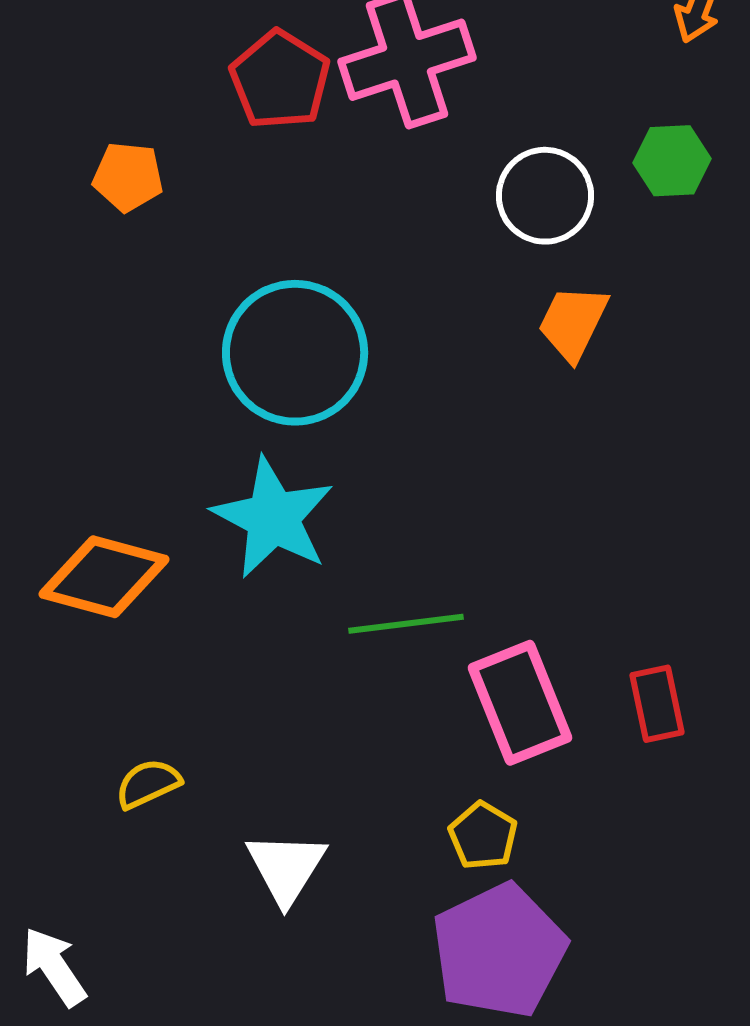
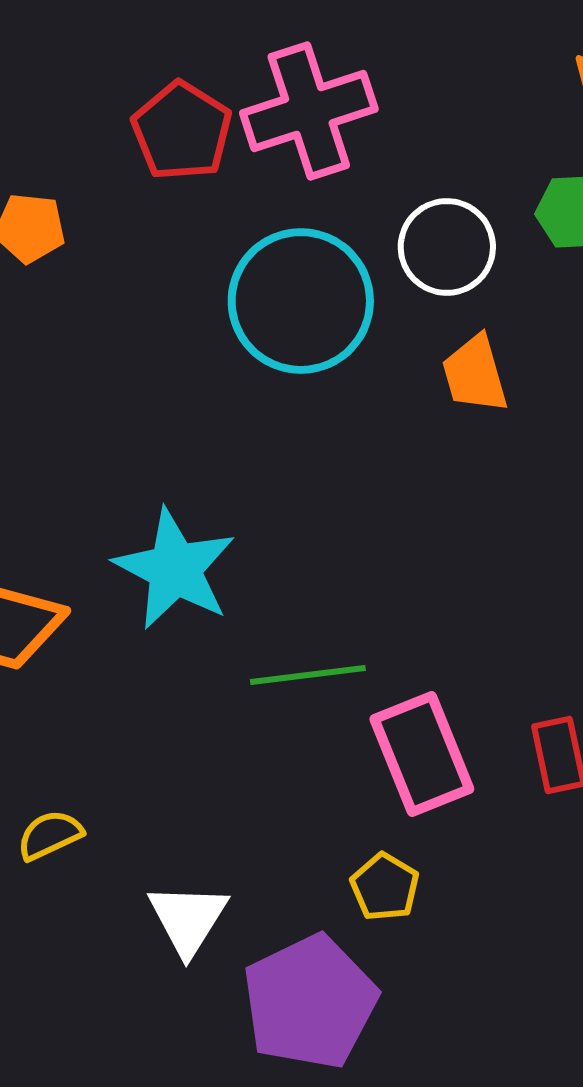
orange trapezoid: (573, 323) -> (475, 374), turned -42
cyan circle: (295, 353) -> (301, 301), moved
purple pentagon: (499, 951) -> (310, 1002), moved

